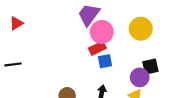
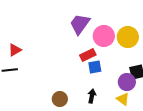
red triangle: (16, 23) -> (15, 50), moved
pink circle: (102, 32) -> (104, 36), moved

